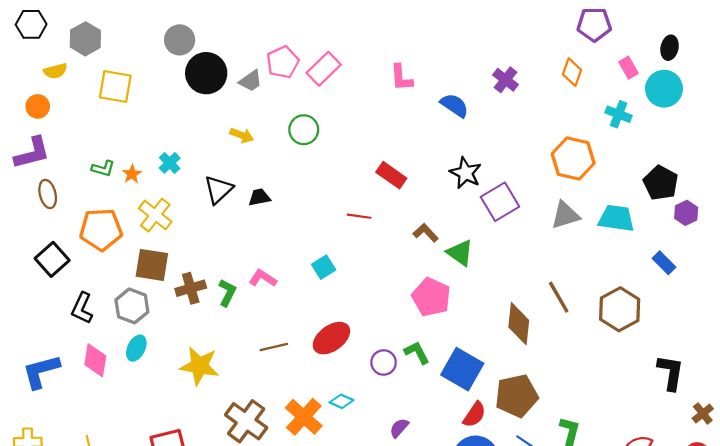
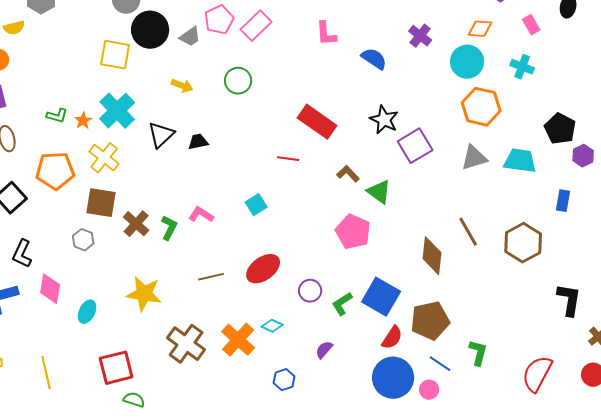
orange diamond: (572, 72) -> (480, 29), turned 75
yellow square: (115, 86) -> (115, 55), moved
cyan circle: (664, 89) -> (467, 62), moved
cyan cross: (170, 163) -> (117, 111), size x1.8
red rectangle: (391, 175) -> (317, 122), size x1.4
blue rectangle: (664, 263) -> (563, 201), turned 55
brown cross: (191, 288) -> (136, 224), turned -32
gray hexagon: (132, 306) -> (83, 240), size x0.7
black L-shape: (82, 308) -> (22, 254), moved
cyan ellipse: (136, 348) -> (87, 312), moved
green L-shape: (417, 353) -> (342, 304), moved, turned -95

